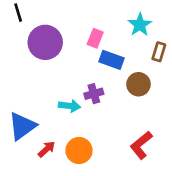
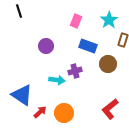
pink rectangle: (95, 38) -> (76, 21), moved
purple circle: (45, 42) -> (46, 46), moved, size x0.6
blue triangle: (22, 126) -> (22, 95), turned -50

